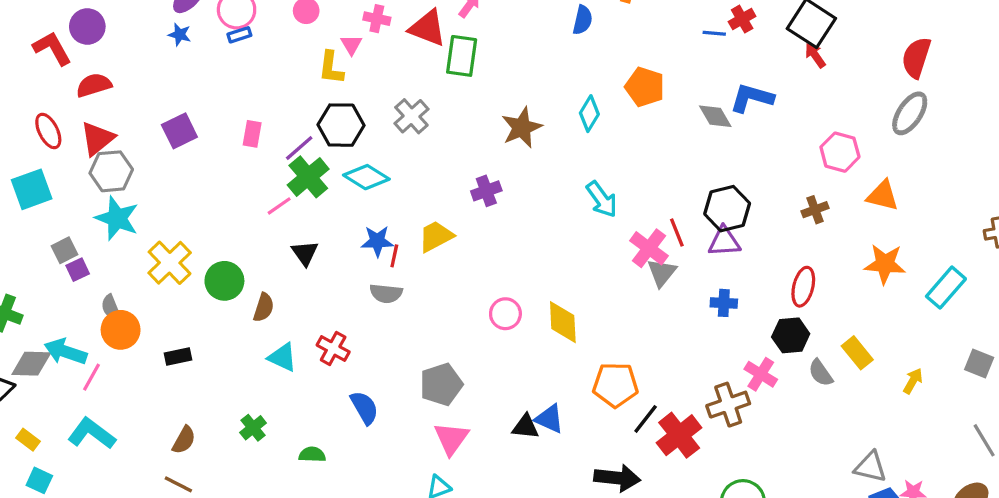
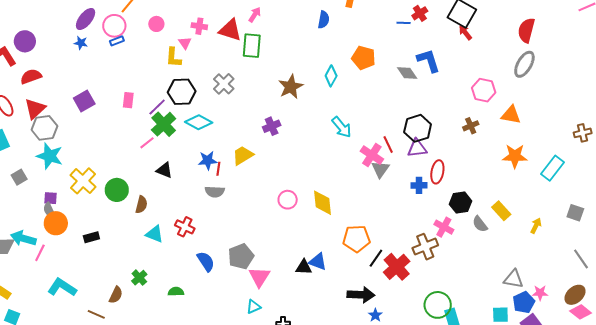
blue L-shape: (752, 98) -> (428, 61), turned 60
black triangle: (305, 253) -> (164, 170), turned -30
purple square: (78, 270) -> (50, 198), moved, turned 32
red ellipse: (803, 287) -> (437, 172), moved
gray pentagon: (441, 384) -> (241, 256), moved
cyan L-shape: (92, 434) -> (62, 287), moved
brown semicircle: (184, 440) -> (116, 295), moved

